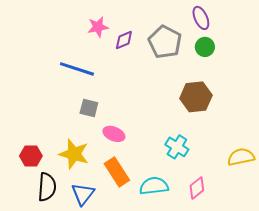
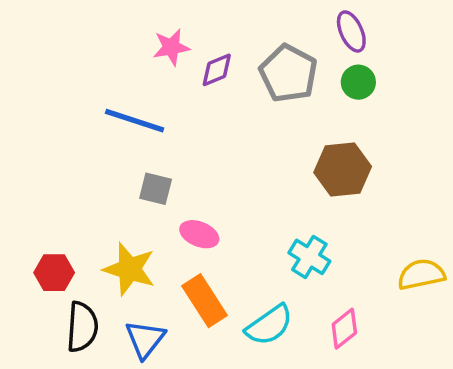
cyan semicircle: (154, 186) -> (269, 325), turned 152

